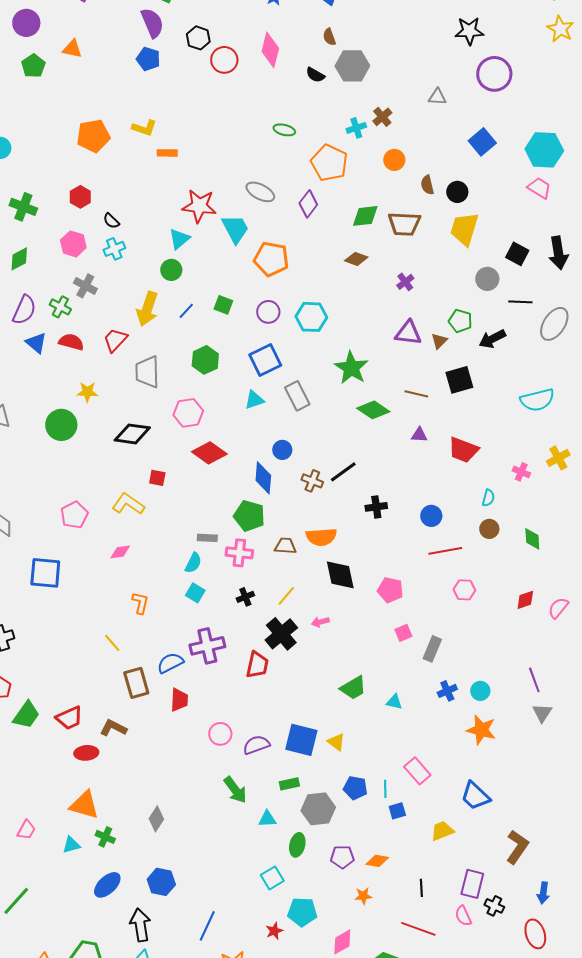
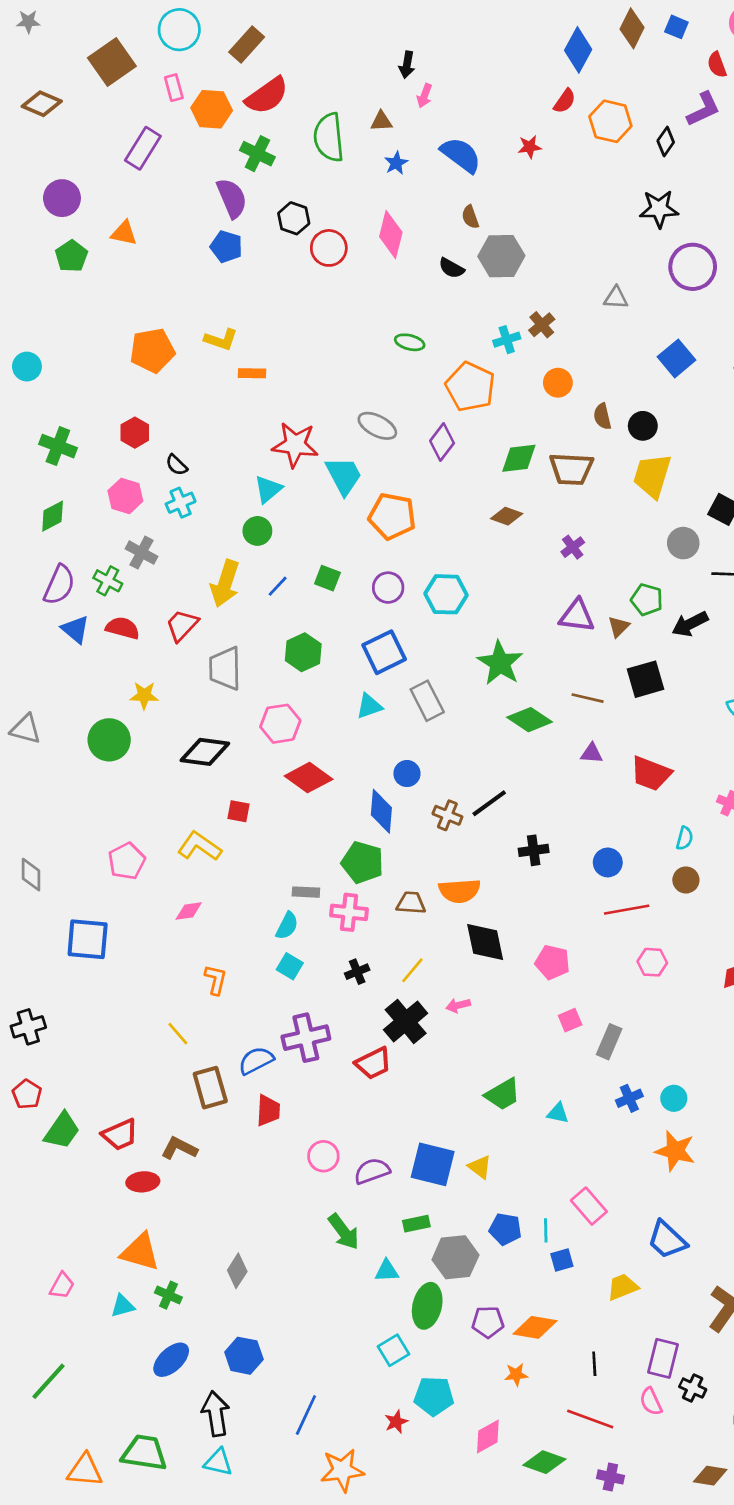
red trapezoid: (257, 665) -> (373, 1063), turned 52
green ellipse: (297, 845) -> (427, 1306), size x1.4
orange diamond: (377, 861) -> (535, 1327), size x1.4

